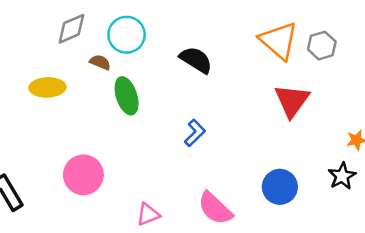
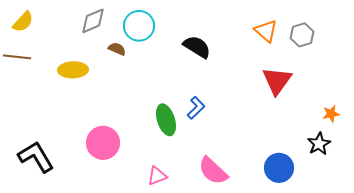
orange triangle: (279, 41) -> (266, 31), size x0.7
green ellipse: (127, 96) -> (166, 120), moved
blue circle: (280, 187) -> (279, 168), moved

